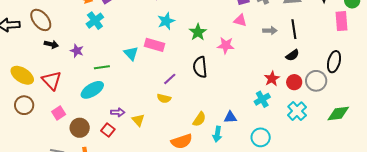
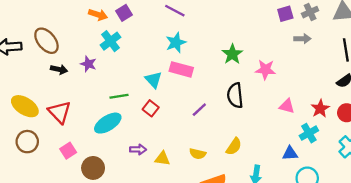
pink triangle: (240, 20) -> (287, 106), moved
cyan star: (166, 21) -> (176, 43), moved
gray arrow: (270, 31) -> (302, 39), moved
purple star: (77, 51) -> (88, 64), moved
yellow semicircle: (164, 98) -> (198, 154), moved
blue triangle: (230, 117) -> (290, 153), moved
yellow semicircle: (199, 119) -> (234, 146), moved
yellow triangle: (138, 120) -> (162, 158), turned -40
red square: (108, 130) -> (151, 108), moved

